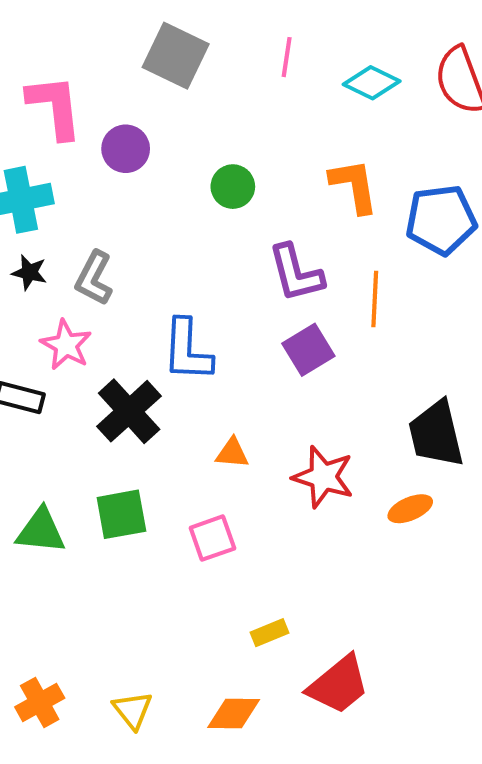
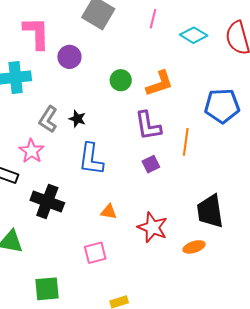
orange L-shape: (354, 186) -> (160, 83), moved, turned 76
black star: (29, 272) -> (77, 119), moved
purple square: (308, 350) -> (151, 164), size x0.7
black cross: (129, 411) -> (47, 202), moved, turned -32
green square: (121, 514) -> (47, 289), moved

